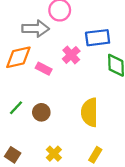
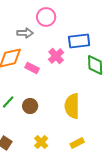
gray arrow: (36, 29) -> (25, 33), size x0.7
yellow rectangle: (95, 155) -> (77, 143), turned 32

